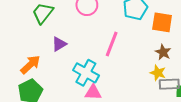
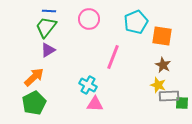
purple triangle: (59, 44) -> (48, 50), moved
cyan cross: (86, 73) -> (88, 85), size x0.7

